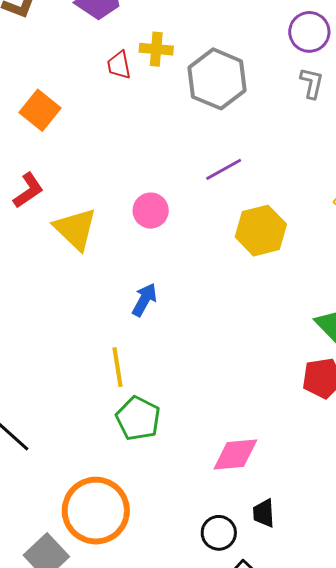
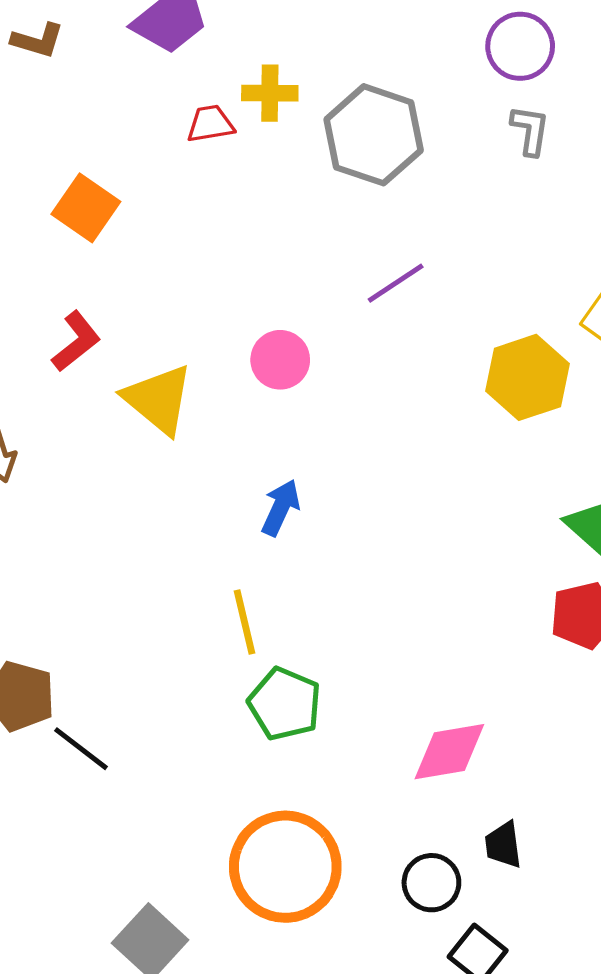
red trapezoid: (119, 65) -> (210, 124), turned 96
yellow hexagon: (261, 231) -> (528, 377), moved
orange circle: (96, 511) -> (285, 867), moved

